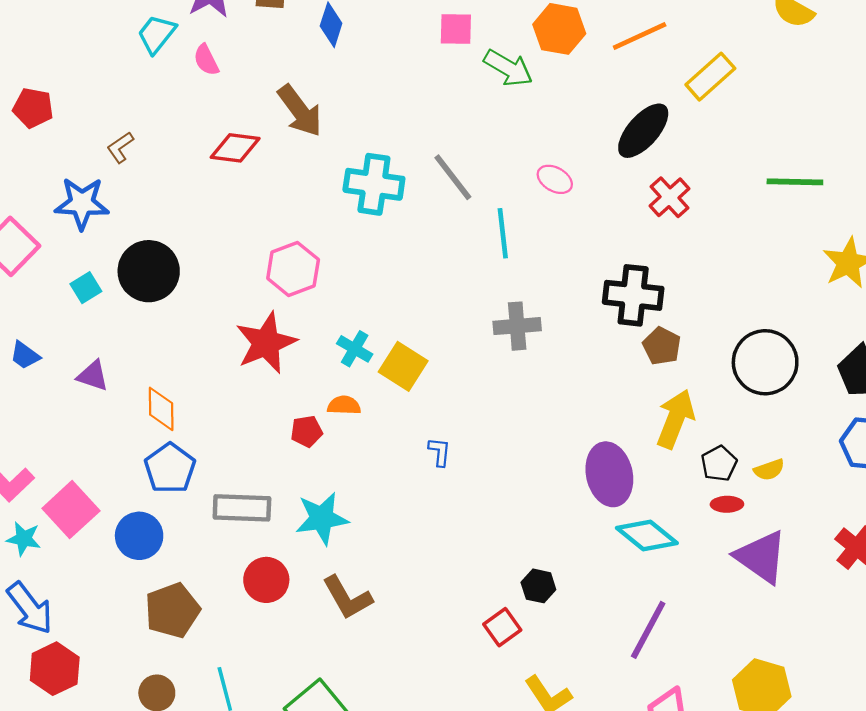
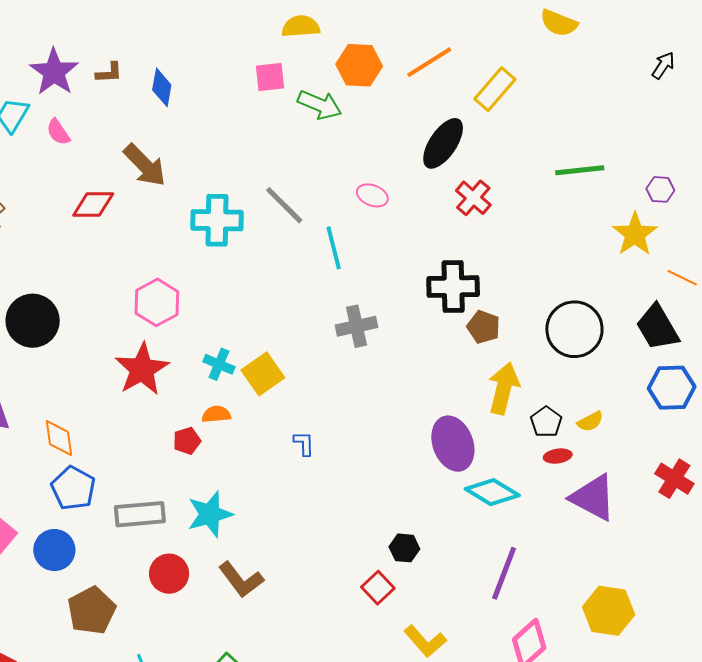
yellow square: (403, 366) -> (263, 374), turned 30

